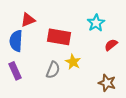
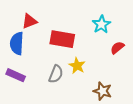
purple rectangle: (15, 71) -> (16, 75), turned -42
brown star: (107, 83) -> (102, 91), moved

